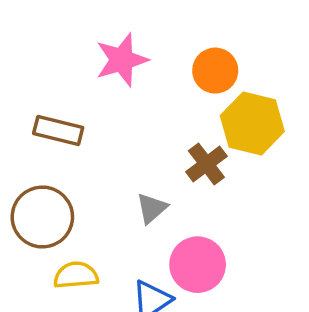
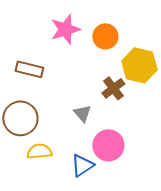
orange circle: (215, 71) -> (105, 36), moved
gray triangle: (152, 208) -> (82, 113), turned -30

